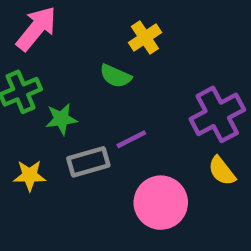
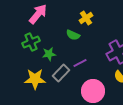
gray rectangle: (88, 162) -> (61, 73), turned -30
yellow star: (30, 175) -> (35, 79), size x1.5

